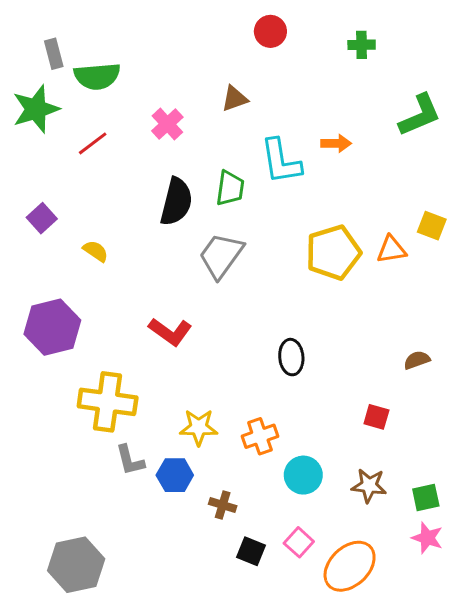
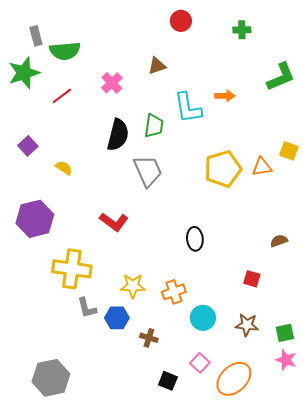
gray trapezoid: (221, 255) -> (148, 171), turned 120
black square: (251, 551) -> (168, 381), moved

